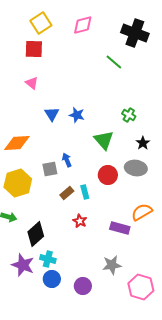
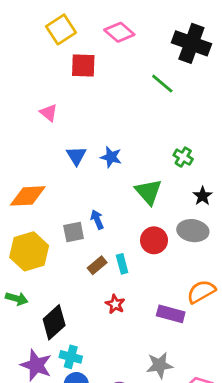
pink diamond: (83, 25) -> (119, 32), turned 55
red square: (34, 49) -> (83, 66), moved

